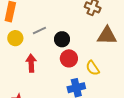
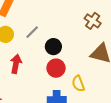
gray line: (39, 30) -> (32, 32), turned -32

